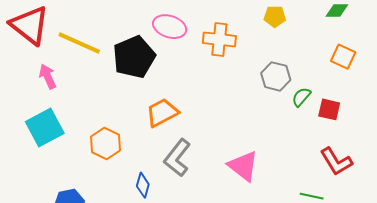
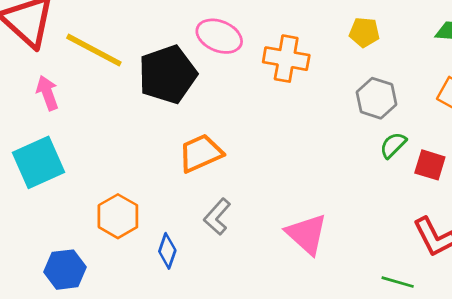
gray hexagon: (276, 76) -> (376, 98), moved
orange hexagon: (106, 143) -> (118, 216), moved
gray L-shape: (177, 158) -> (217, 217), size x0.7

